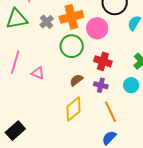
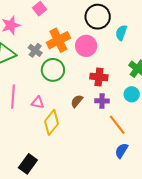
green circle: (72, 46) -> (53, 70), moved
yellow diamond: (74, 109) -> (51, 122), moved

